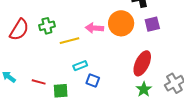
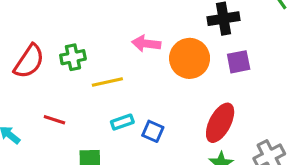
pink arrow: (94, 28) -> (146, 44), moved
blue square: (93, 80) -> (153, 131), moved
red line: (39, 82) -> (54, 120), moved

